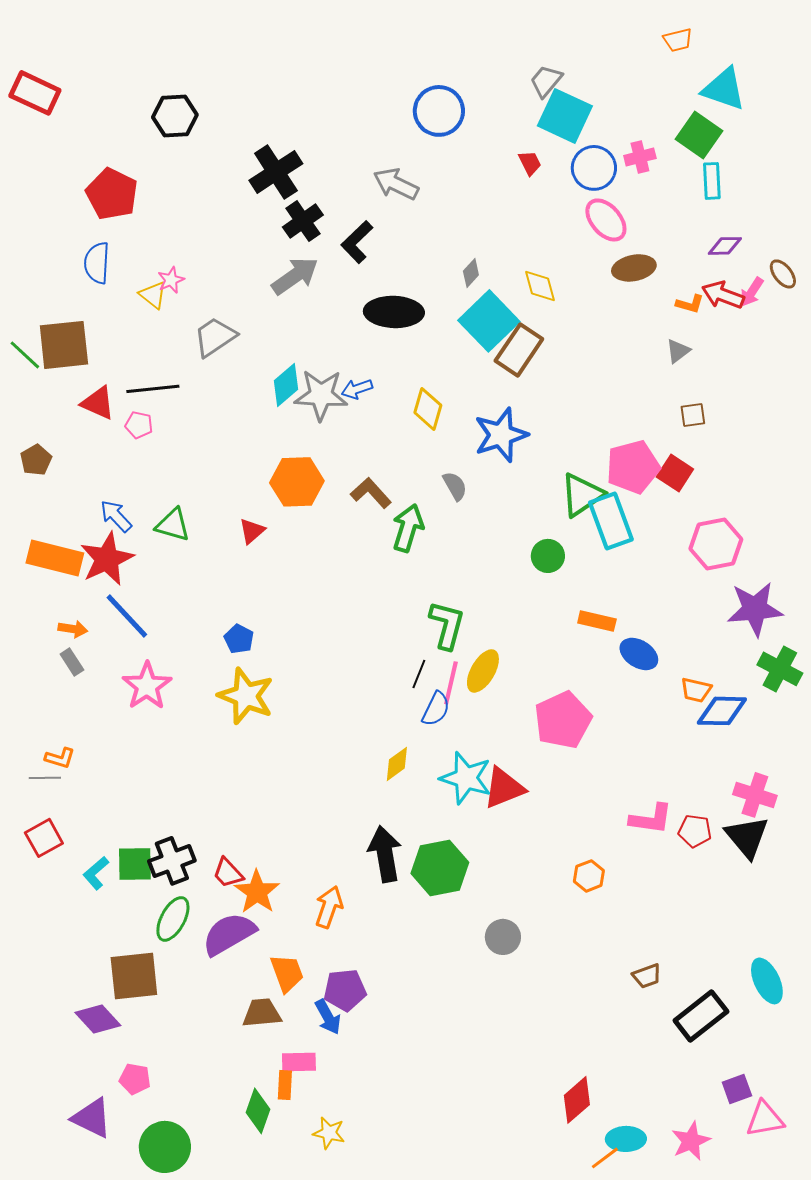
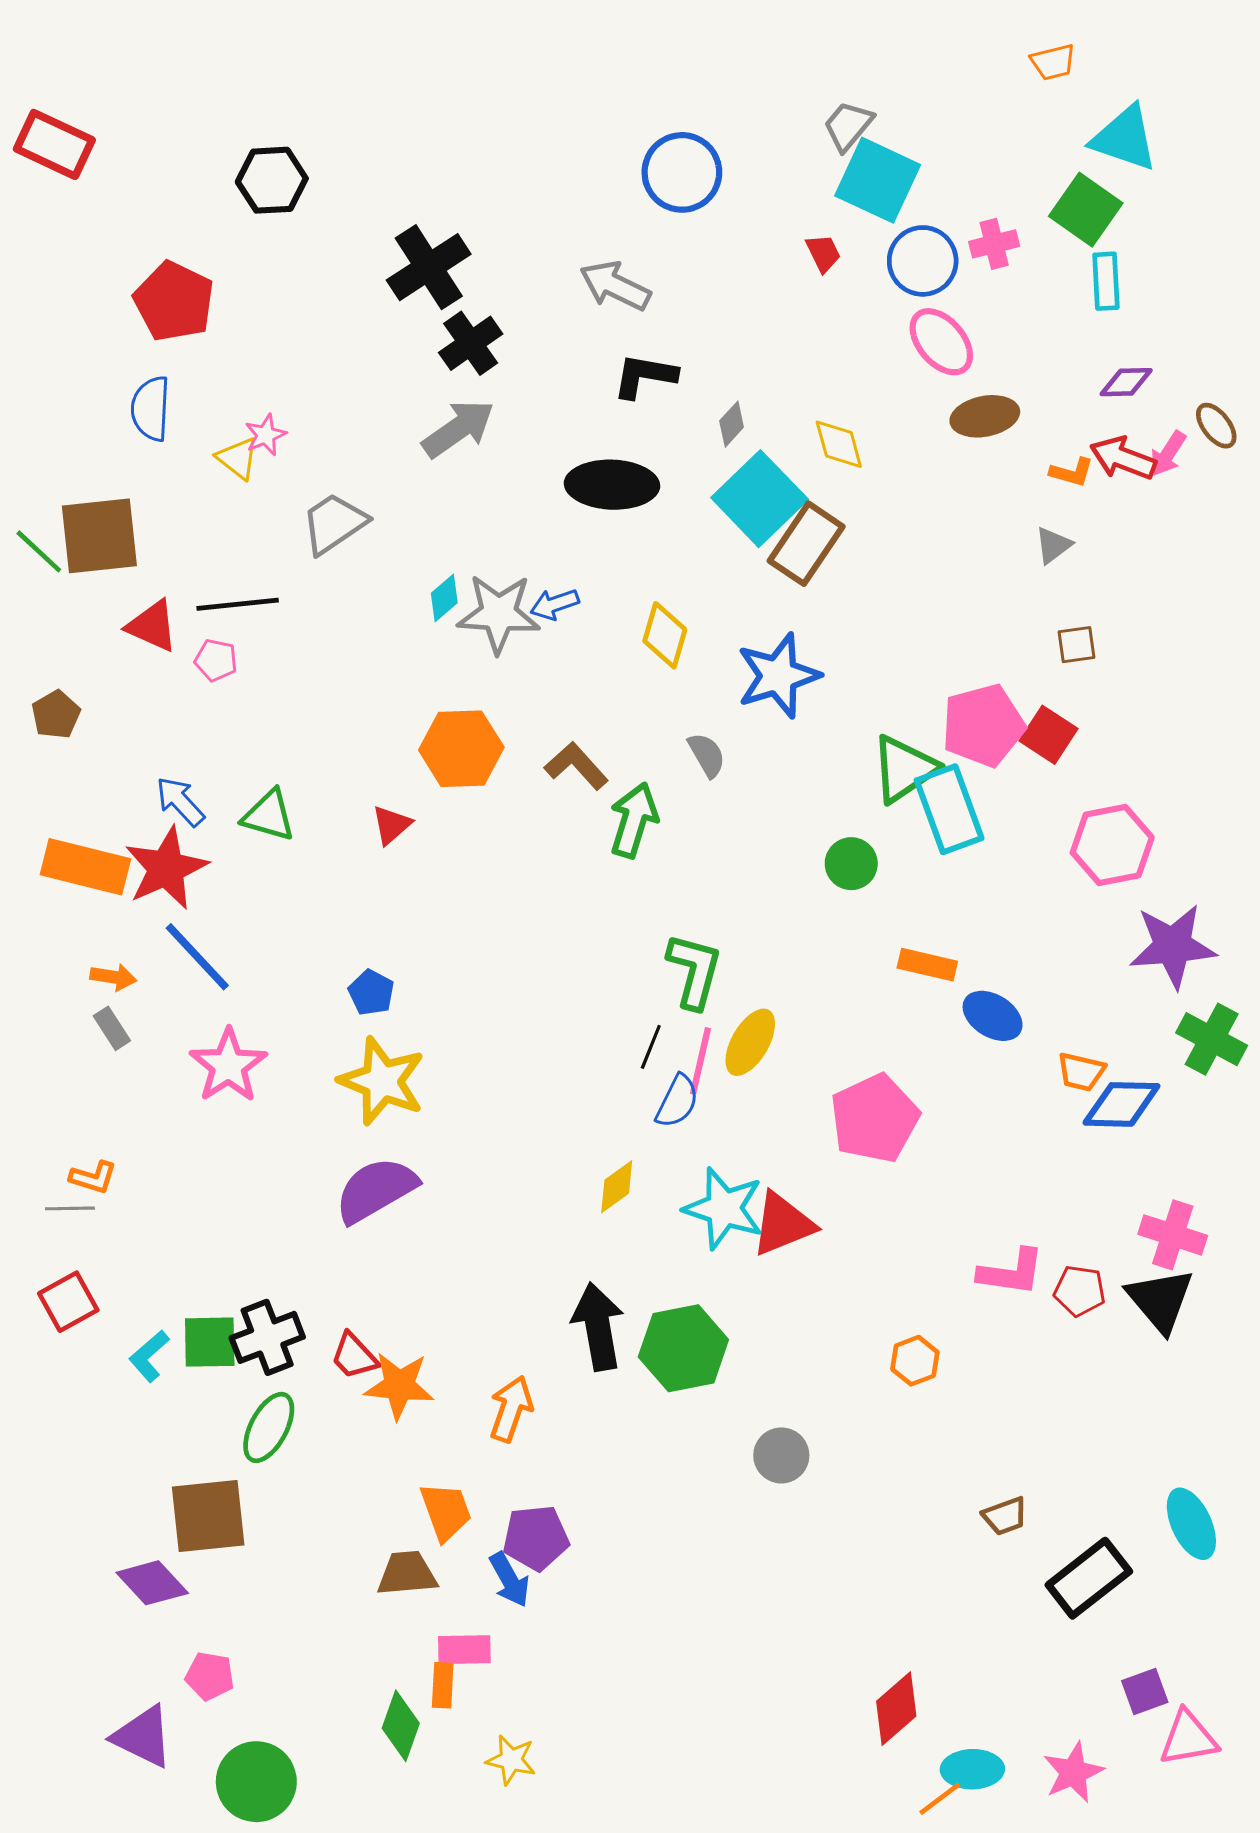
black L-shape: (357, 242) -> (645, 376), moved, turned 54
cyan diamond: (286, 385) -> (444, 598), size x0.7
orange star: (257, 892) -> (399, 1386), turned -30
purple semicircle: (229, 934) -> (376, 1190), moved

